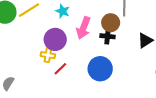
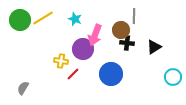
black cross: (108, 36) -> (127, 43), moved
purple circle: (55, 39) -> (83, 49), moved

